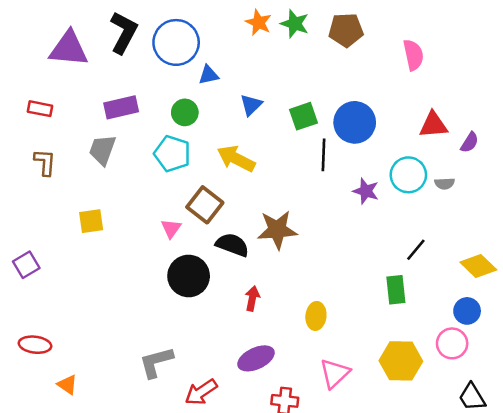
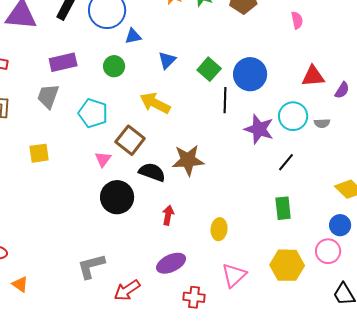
pink semicircle: (413, 55) -> (297, 20), size x0.7
green square: (303, 116) -> (209, 69), turned -30
cyan pentagon: (172, 154) -> (93, 113), moved
purple star: (366, 191) -> (259, 129), size x1.4
black line: (416, 250) -> (286, 162), moved

